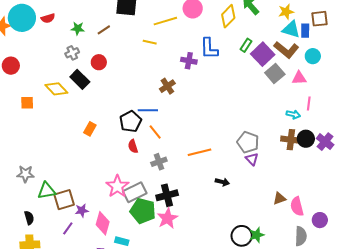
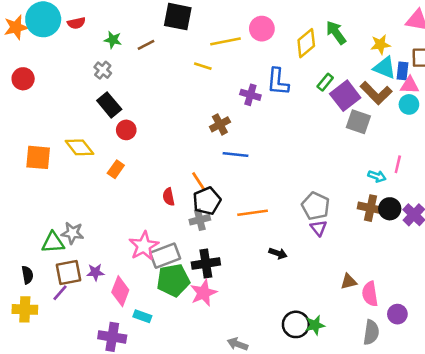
gray cross: (72, 53) -> (103, 70), turned -32
red circle: (99, 62) -> (126, 130), moved
gray square: (275, 74) -> (358, 122), turned -36
pink triangle: (299, 78) -> (410, 85), moved
yellow diamond: (56, 89) -> (79, 147), moved
orange square: (27, 103) -> (38, 157), moved, size x1.5
blue line: (148, 110) -> (235, 154), moved
black pentagon: (130, 121) -> (207, 201), moved
gray star: (25, 174) -> (72, 233), moved
brown square: (64, 200) -> (68, 273), moved
green pentagon: (143, 211) -> (173, 280), turned -30
purple line: (68, 228) -> (60, 293), moved

